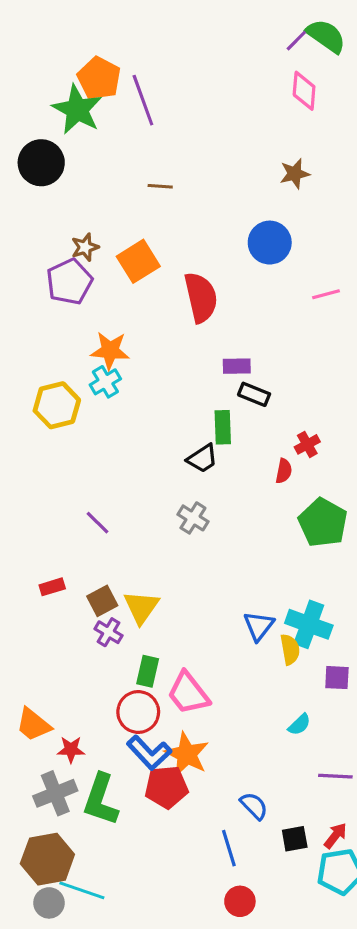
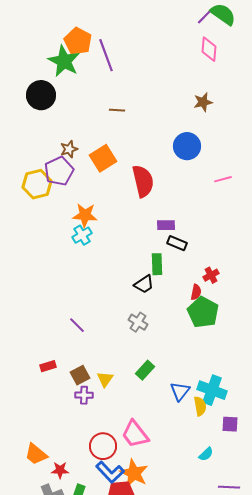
yellow hexagon: (57, 405) -> (37, 184), moved
green pentagon: (323, 523) -> (203, 312), moved
yellow triangle: (141, 607) -> (105, 379), size x0.7
purple cross: (108, 632) -> (84, 395), turned -30
green rectangle: (148, 671) -> (145, 370), moved, turned 30

